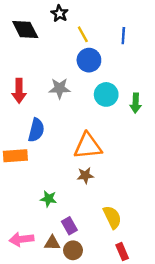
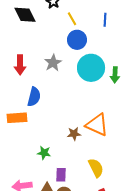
gray star: (60, 88) -> (53, 63), turned -30
cyan circle: (106, 94) -> (91, 68), size x1.4
orange triangle: (88, 146) -> (97, 125), moved, turned 30
purple rectangle: (69, 226) -> (61, 175), turned 32

